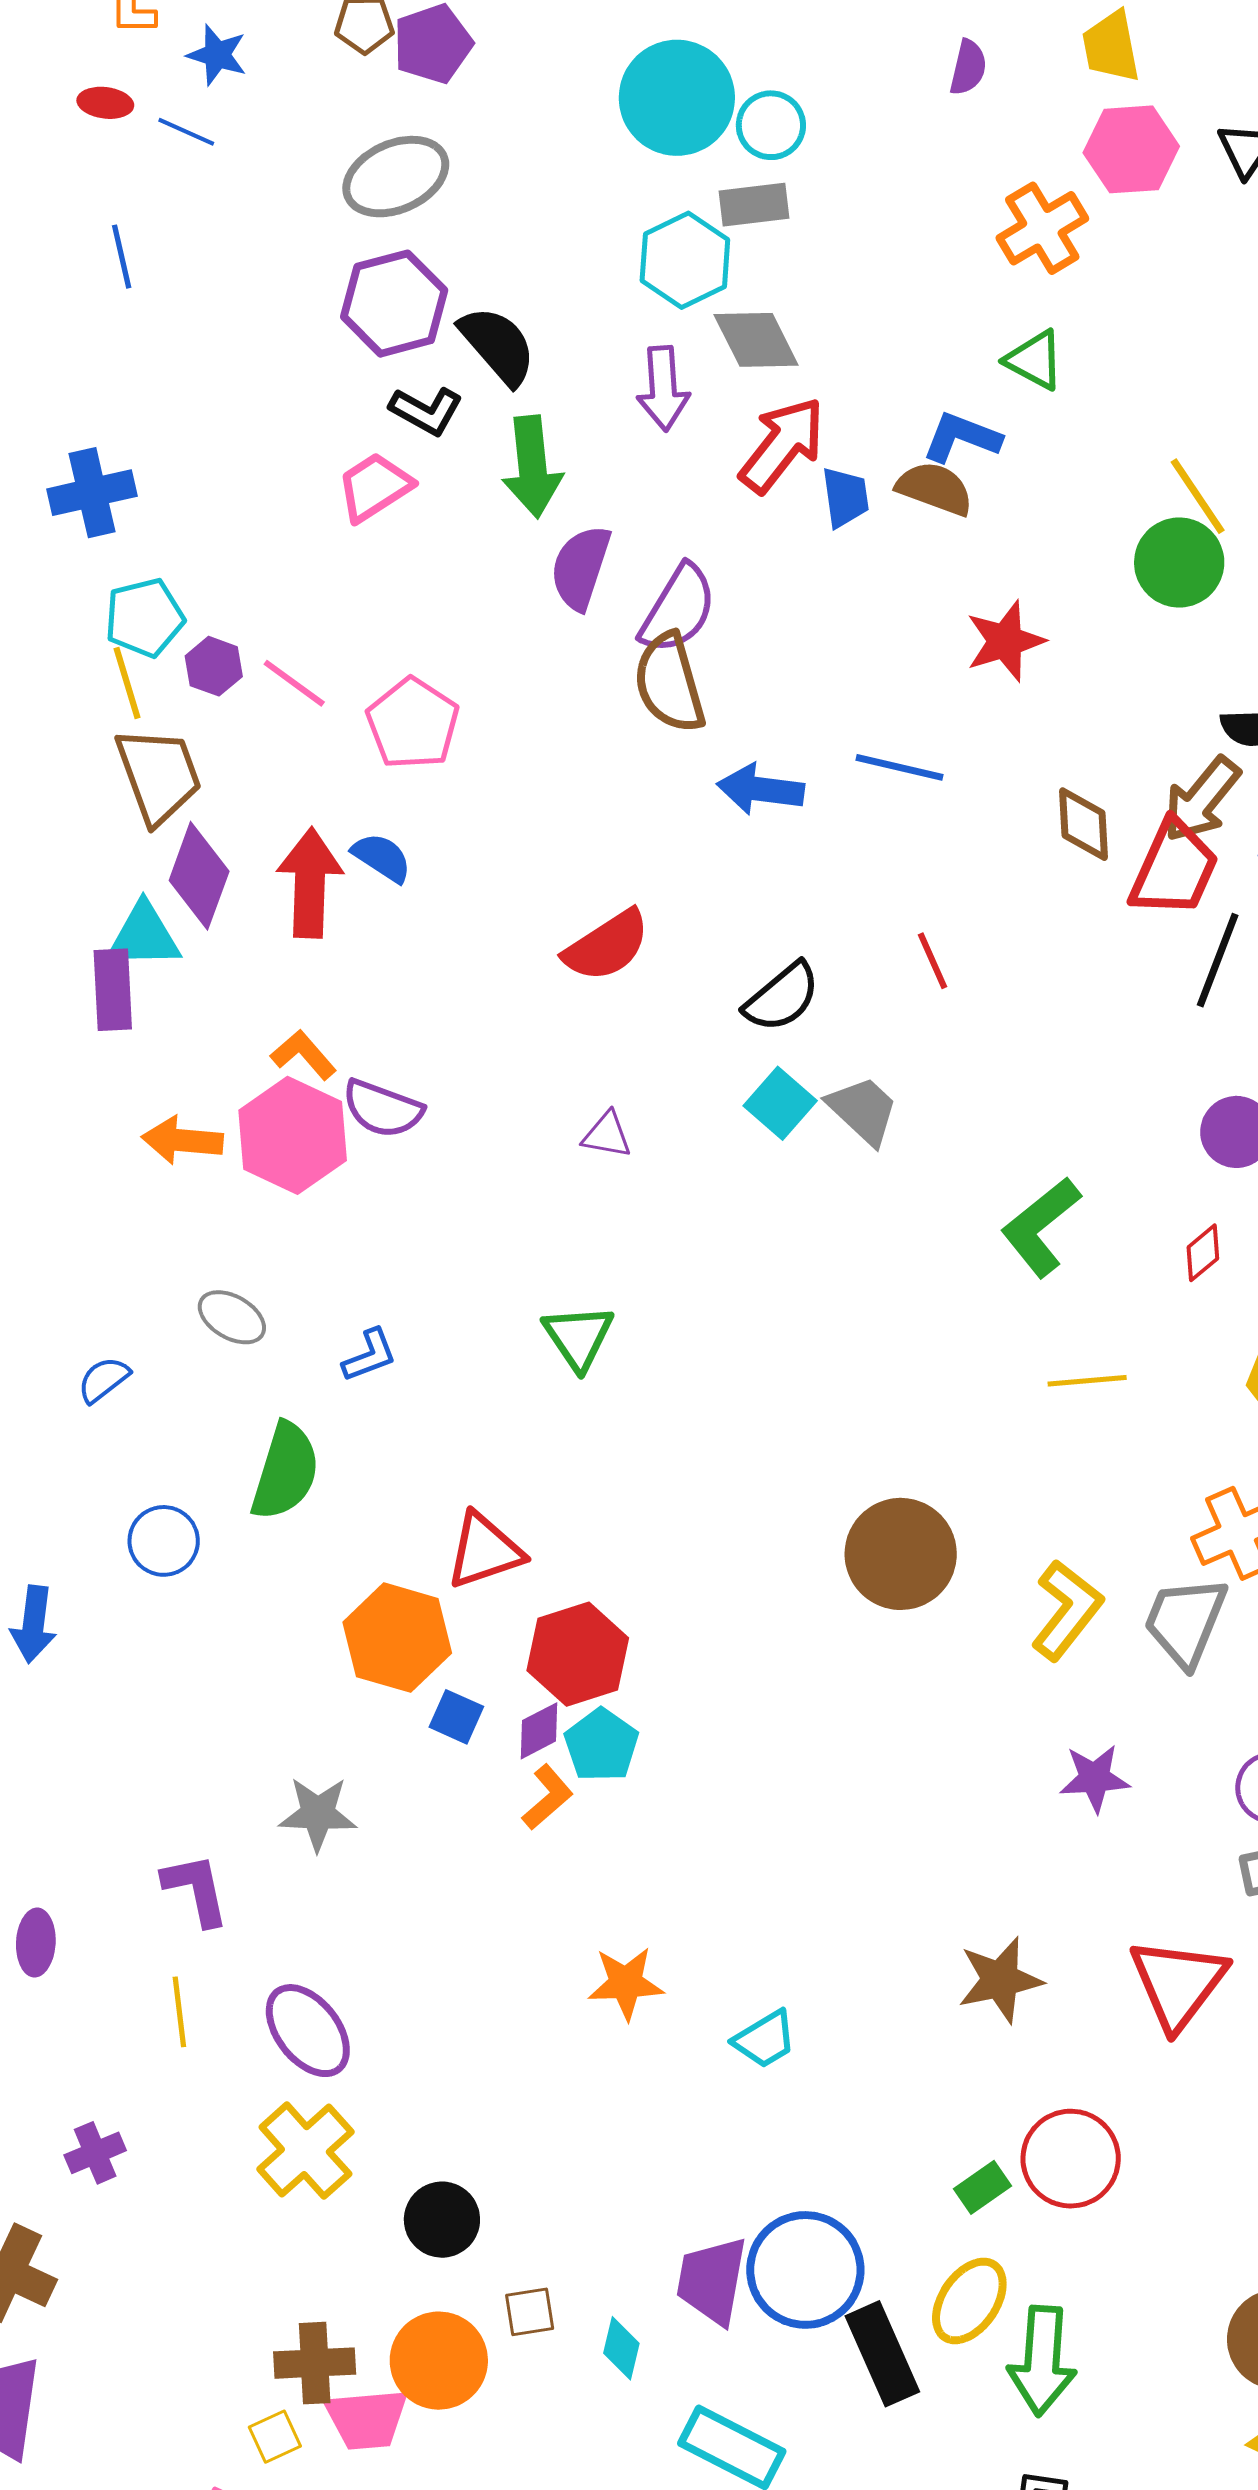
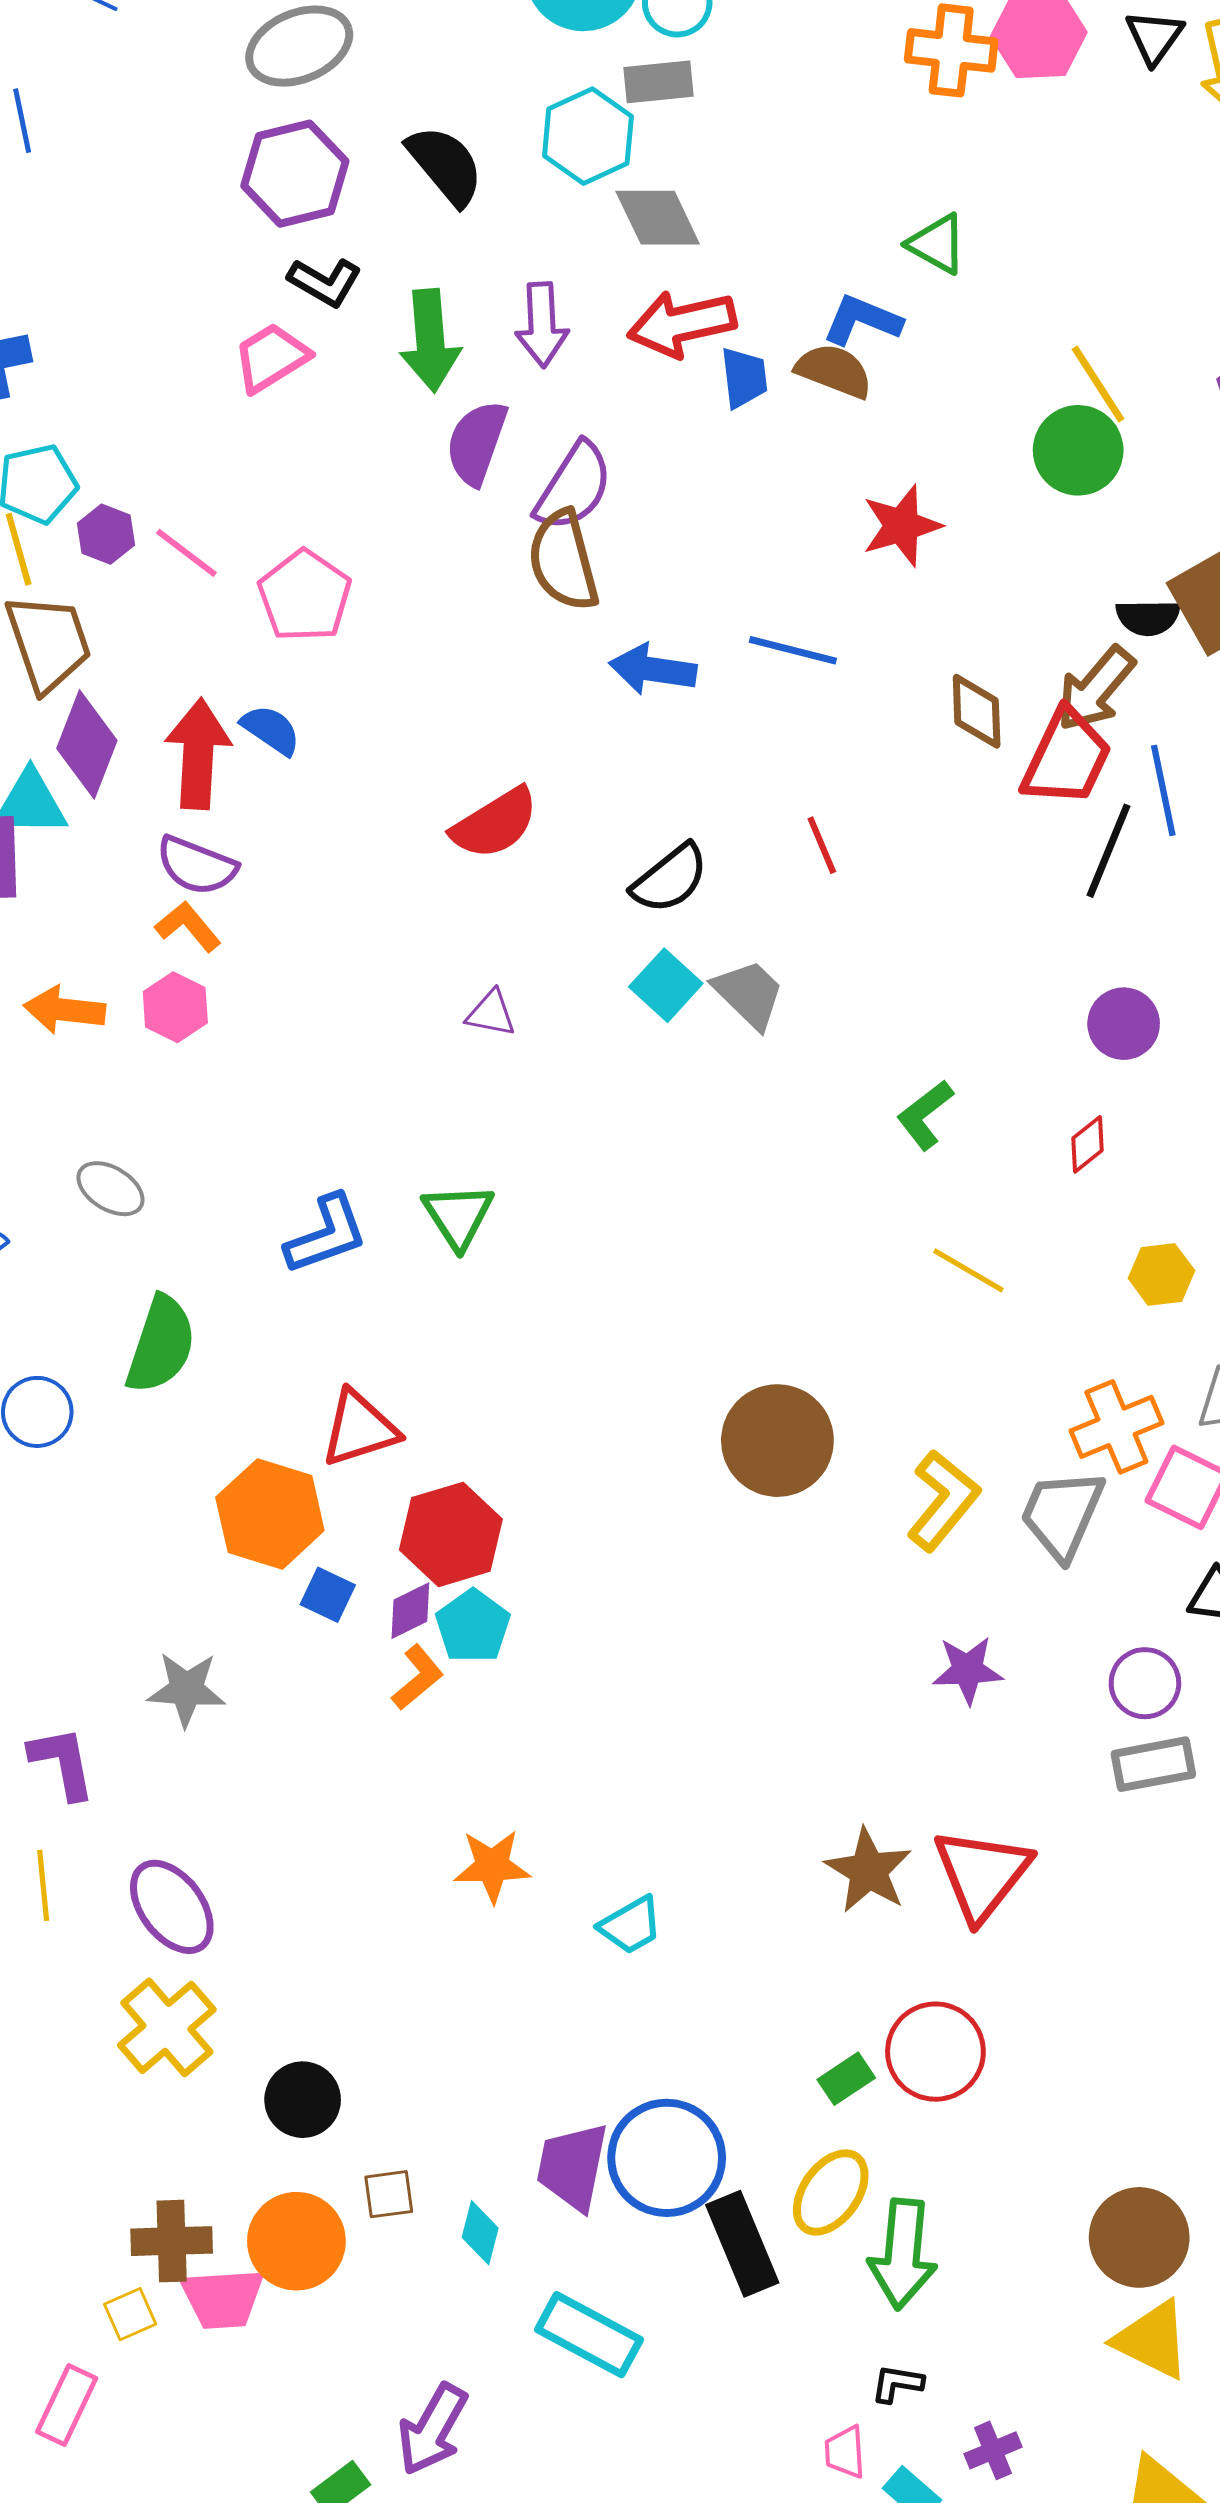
orange cross: (1042, 228) -> (951, 50), moved, turned 36
black semicircle: (498, 345) -> (445, 165), moved
purple arrow: (663, 388) -> (542, 325), moved
red arrow: (782, 445) -> (682, 324), turned -142
purple semicircle: (383, 1109) -> (197, 866), moved
pink hexagon: (293, 1135) -> (175, 1007), size x0.6
green L-shape: (1041, 1227) -> (925, 1115), size x0.7
blue L-shape: (370, 1355) -> (326, 1234), moved, size x1.5
yellow line: (1087, 1381) -> (968, 1270), turned 34
brown star: (1000, 1980) -> (868, 1871), turned -30
red triangle: (1178, 1983) -> (982, 1874), moved

